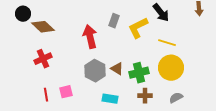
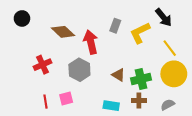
brown diamond: (43, 27) -> (63, 32), moved
yellow line: (167, 43) -> (170, 48), turned 36
gray hexagon: (95, 71) -> (79, 70), moved
brown cross: (145, 96) -> (139, 101), moved
gray semicircle: (176, 98) -> (168, 105), moved

